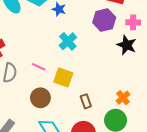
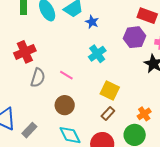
yellow square: (63, 77) -> (110, 91), moved
brown rectangle: (86, 101) -> (108, 114), turned 56

